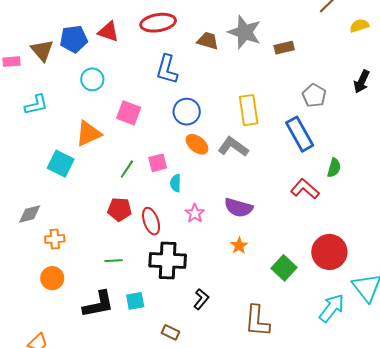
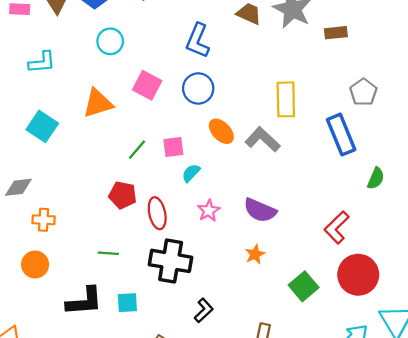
blue circle: (187, 112) -> (198, 88), moved
cyan square: (61, 164) -> (42, 126), moved
cyan semicircle: (176, 183) -> (191, 173), turned 36
red L-shape: (305, 189) -> (337, 227), moved, turned -92

